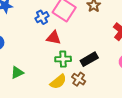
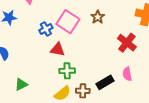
black rectangle: (89, 59) -> (105, 82), moved
brown cross: (79, 79) -> (83, 91), turned -32

